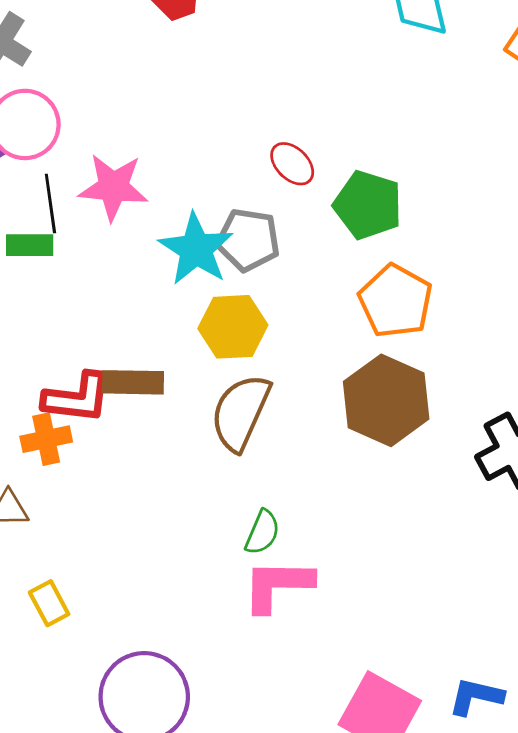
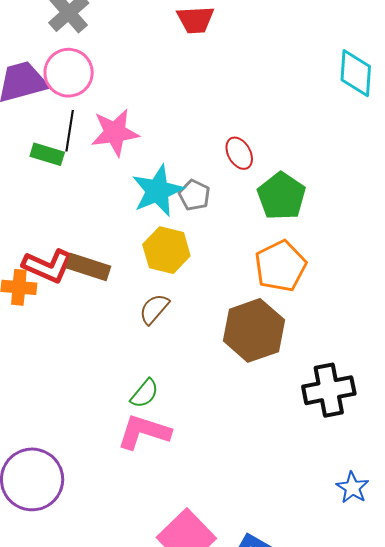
pink star: (113, 187) -> (115, 133), turned -30
gray pentagon: (248, 240) -> (194, 195), size x0.7
brown semicircle: (241, 412) -> (154, 309), size x0.6

